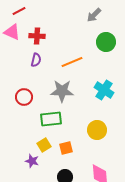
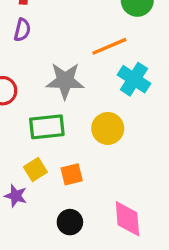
orange line: (72, 62) -> (109, 46), moved
yellow circle: (97, 130) -> (108, 128), moved

